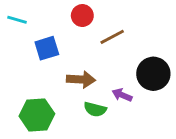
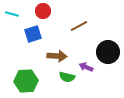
red circle: (82, 16) -> (43, 11), moved

